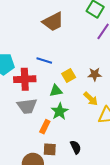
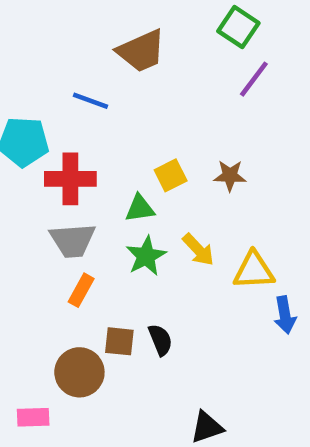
blue line: (44, 61) -> (90, 101), moved
yellow arrow: (91, 99) -> (198, 250), moved
orange rectangle: (45, 127) -> (81, 290), moved
black semicircle: (76, 147) -> (160, 340), moved

